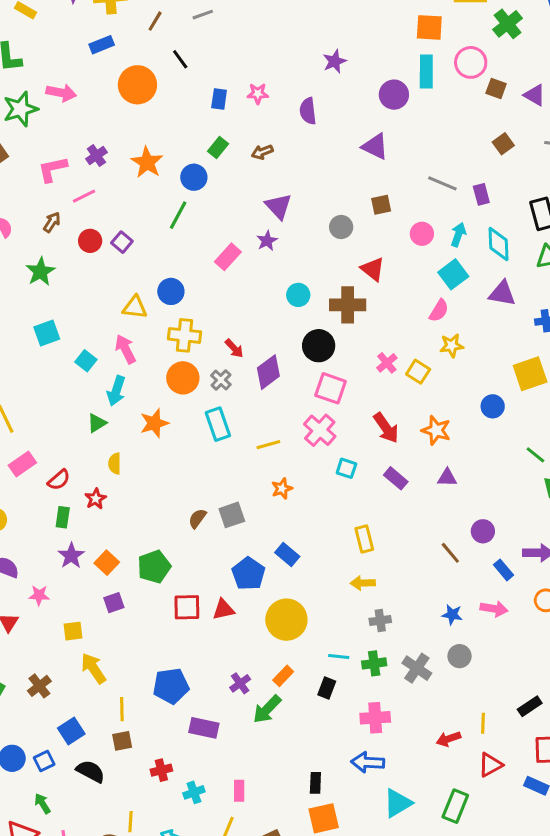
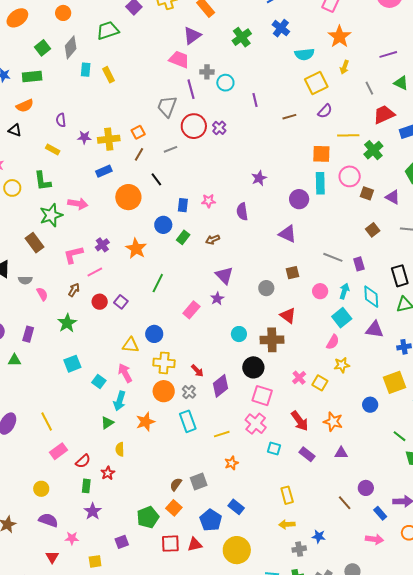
blue circle: (194, 177) -> (163, 225), moved
orange square: (107, 563) -> (174, 508), moved
blue star: (452, 615) -> (319, 536), moved

